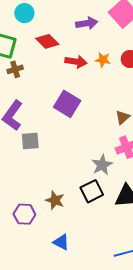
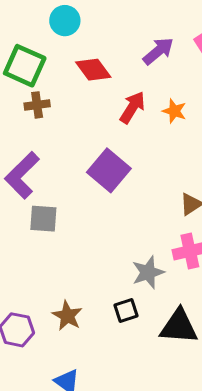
purple arrow: (87, 23) -> (158, 51), turned -40
red arrow: (76, 62) -> (132, 107), turned -75
black square: (92, 191) -> (126, 310), size x0.7

